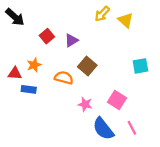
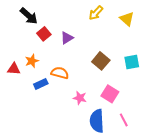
black arrow: (15, 17) -> (29, 16), moved
yellow triangle: (126, 20) -> (127, 19), moved
brown square: (87, 66) -> (101, 61), moved
blue rectangle: (29, 89) -> (41, 84), moved, turned -32
blue semicircle: (103, 129) -> (97, 121), turned 35

